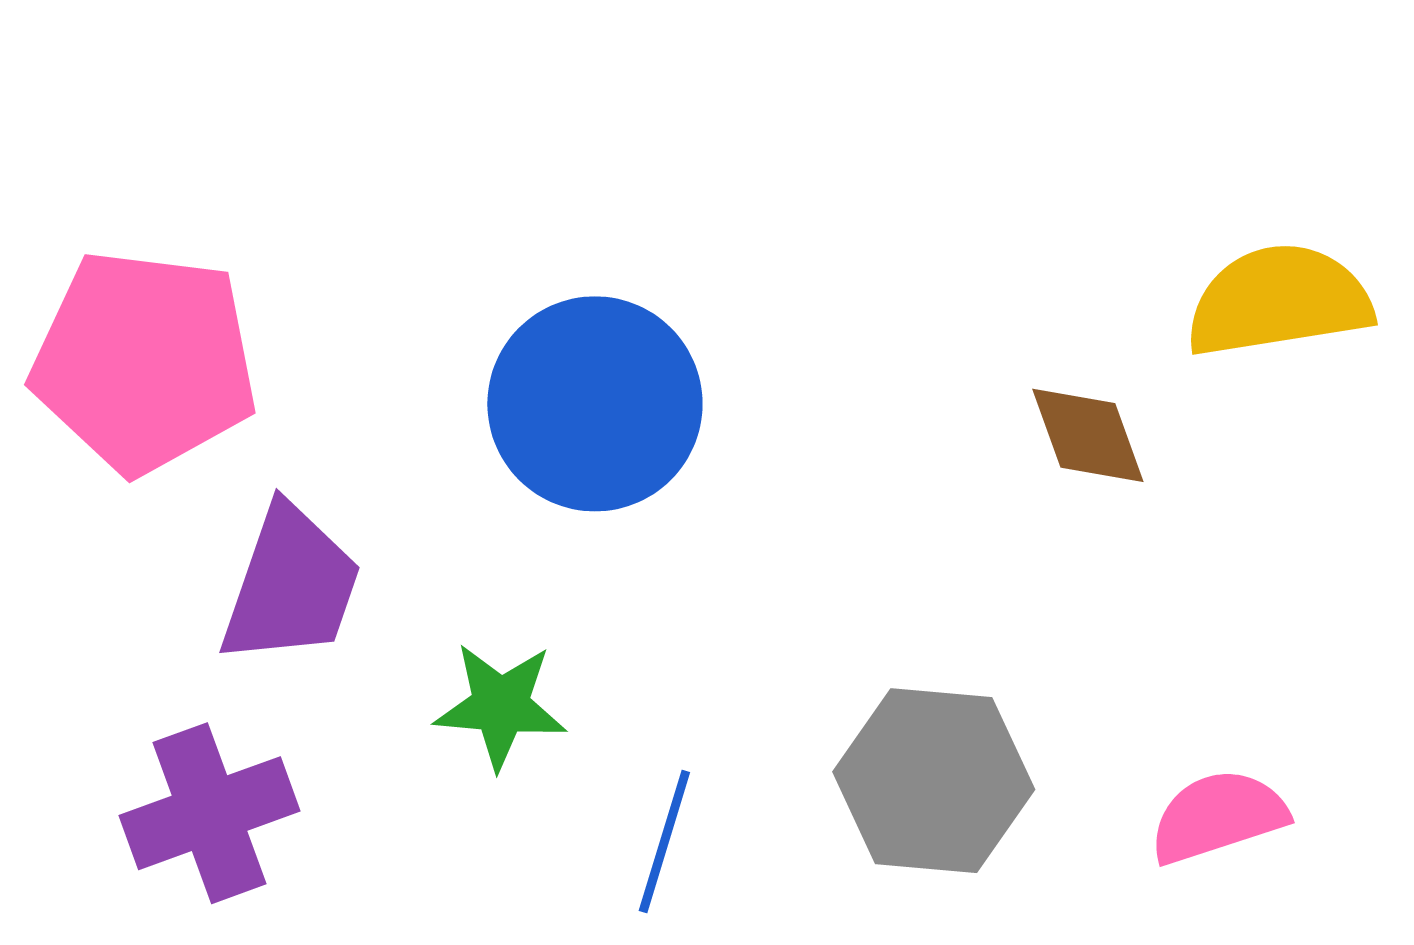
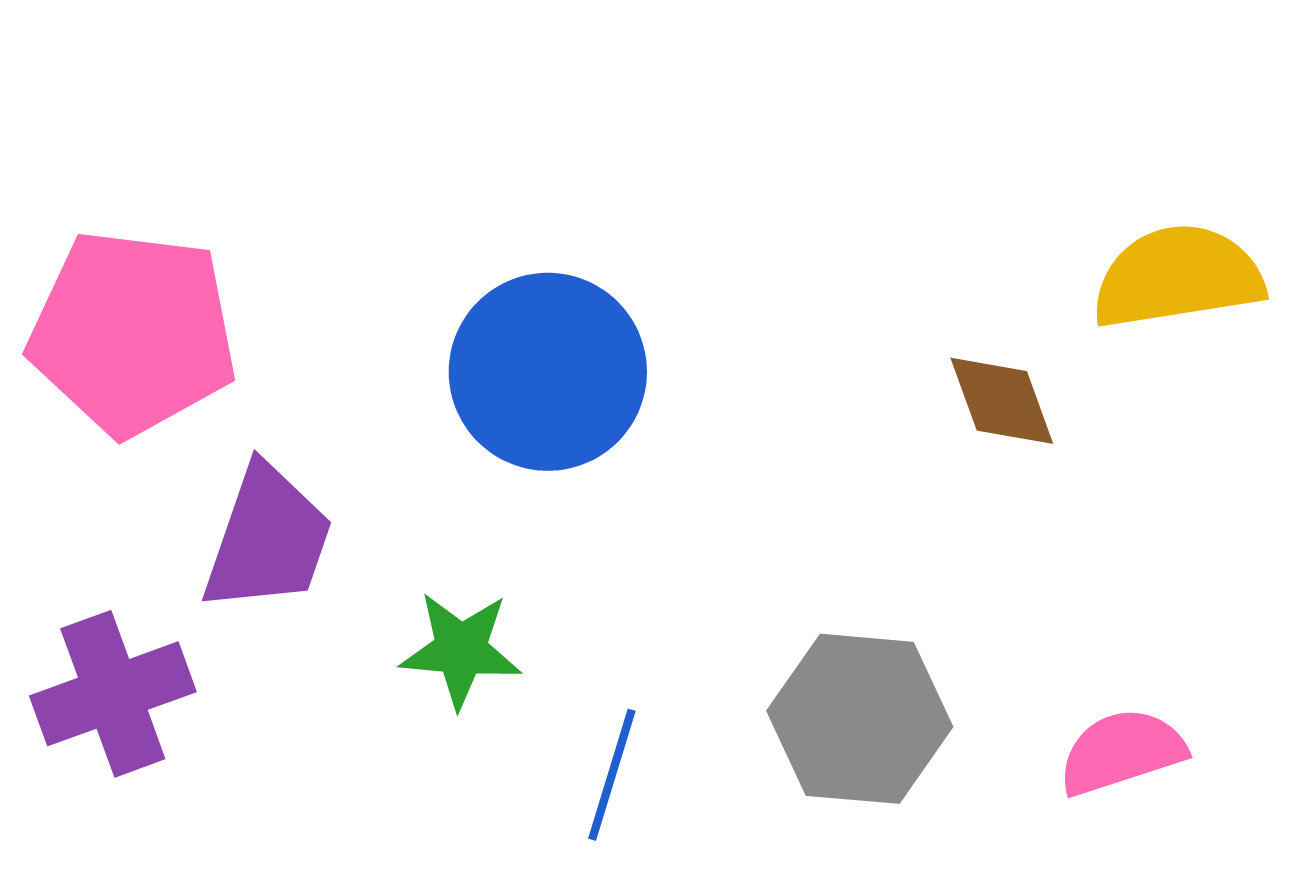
purple cross: (210, 813) -> (113, 694), moved

